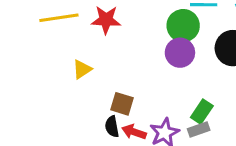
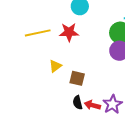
brown square: (122, 104) -> (77, 78), moved

